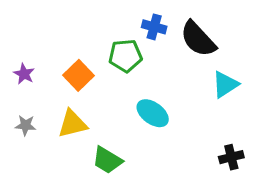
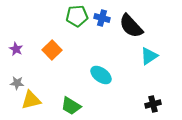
green pentagon: (125, 56) -> (77, 16), moved
yellow triangle: (72, 124) -> (31, 100), moved

